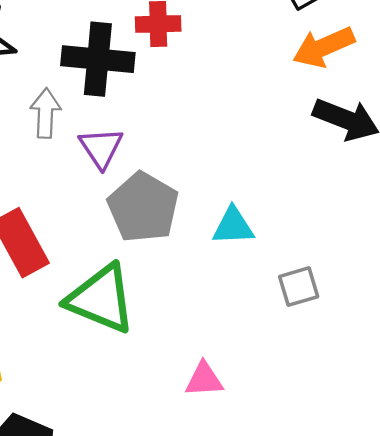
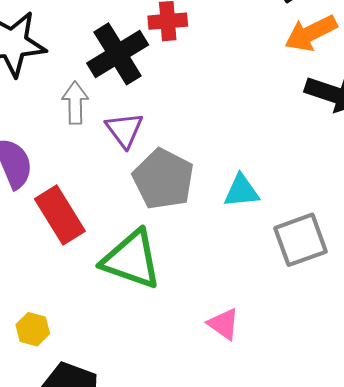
black cross: (98, 59) -> (118, 54), turned -34
gray square: (299, 287) -> (300, 240), size x1.5
pink triangle: (204, 379) -> (224, 324), turned 42

